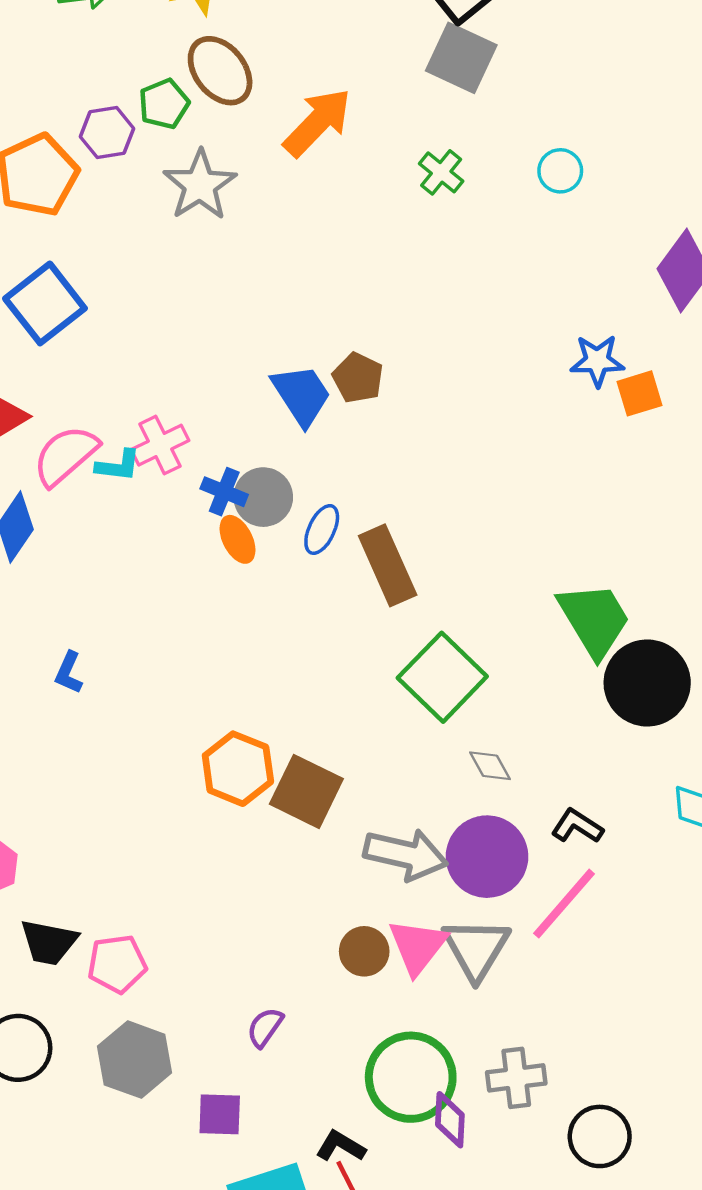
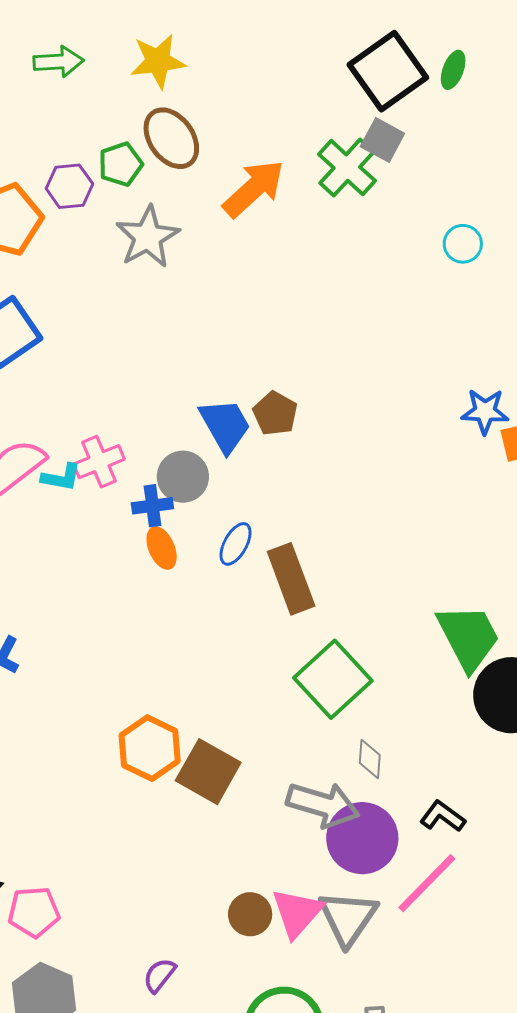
gray square: (461, 58) -> (382, 140), size x0.7
green cross: (441, 172) -> (347, 168), moved, size x1.5
blue cross: (224, 492) -> (152, 506), turned -33
gray circle: (263, 497) -> (183, 477), moved
gray diamond: (490, 766) -> (370, 759), turned 30
gray arrow: (406, 854) -> (323, 805), moved

